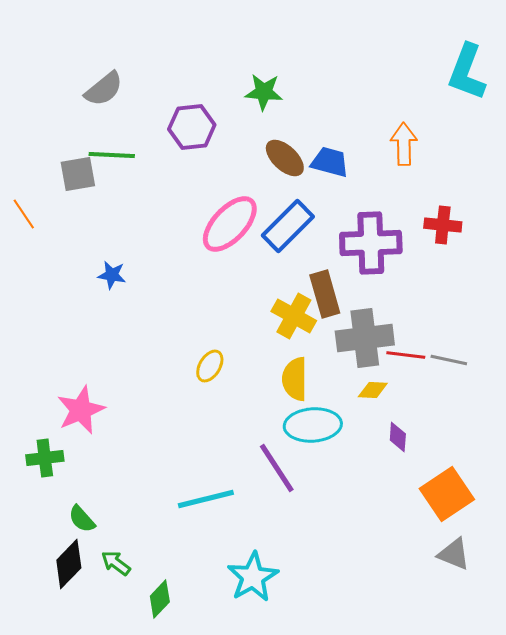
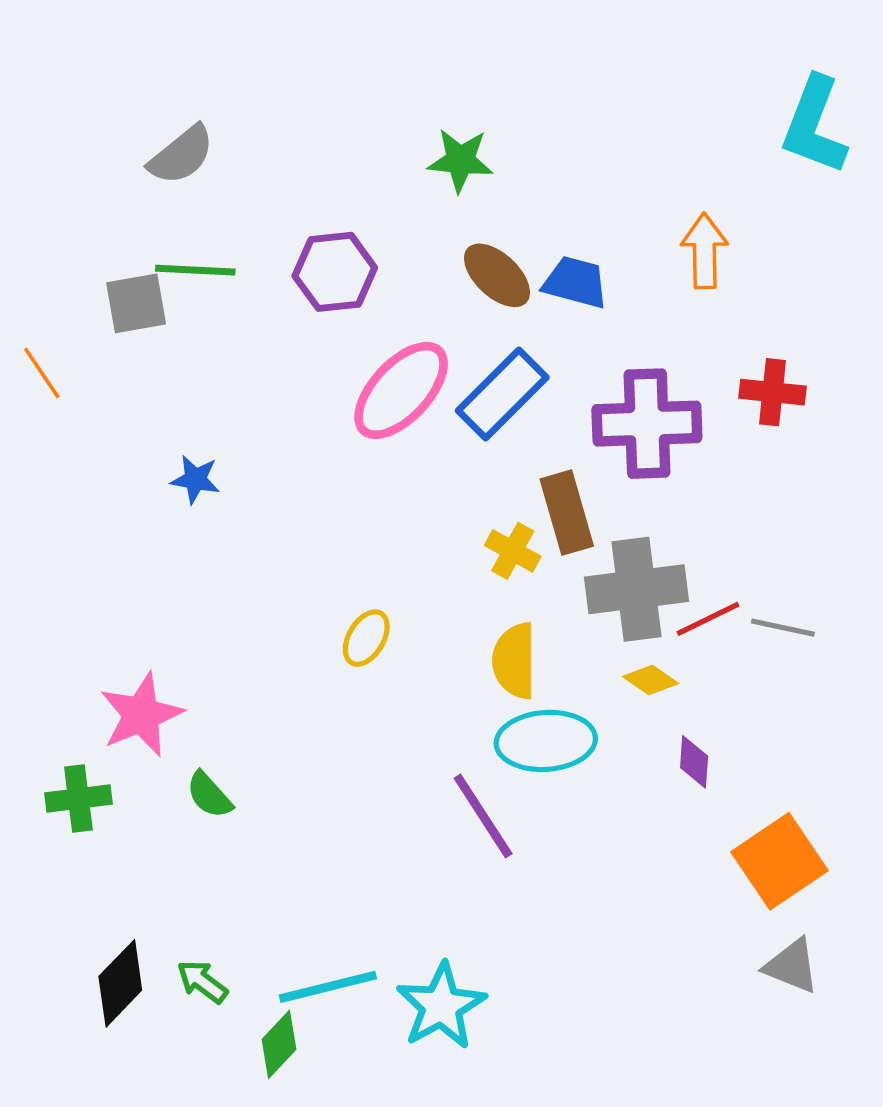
purple hexagon: (192, 127) -> (335, 272), moved
yellow cross: (294, 316) -> (513, 551), size x0.7
red line: (406, 355) -> (708, 619), turned -33
yellow diamond: (373, 390) -> (650, 680), turned 32
cyan line: (206, 499) -> (328, 987), moved
green semicircle: (82, 519) -> (209, 795), moved

